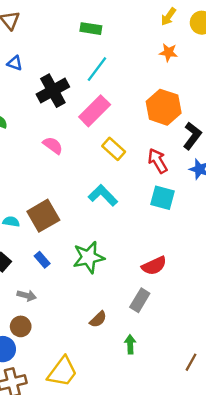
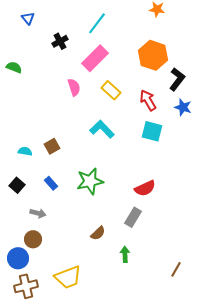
blue triangle: (15, 63) -> (28, 18), turned 32
black cross: (53, 91) -> (60, 41), size x0.6
pink semicircle: (53, 145) -> (74, 87), moved, turned 36
brown square: (43, 216) -> (52, 146), size x0.6
yellow trapezoid: (62, 372) -> (68, 277), turned 32

